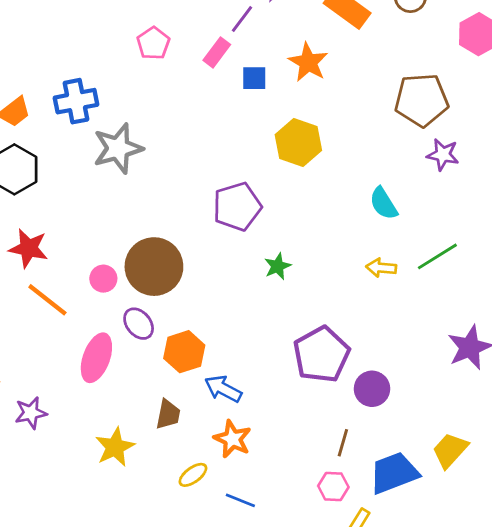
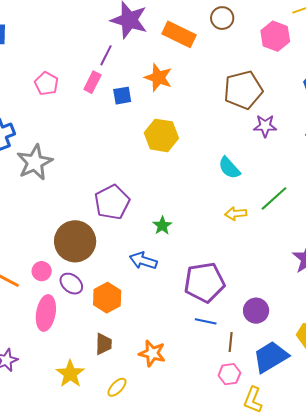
purple pentagon: (237, 207) -> (112, 202), moved
pink circle: (103, 279) -> (42, 271), moved
purple pentagon: (321, 354) -> (204, 282), turned 30
blue arrow: (223, 389) -> (143, 261), moved
purple circle: (372, 389) -> (256, 311), moved
yellow ellipse: (193, 475) -> (117, 387), moved
blue line: (240, 500) -> (206, 321), moved

